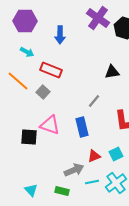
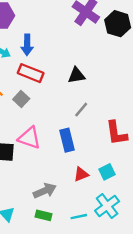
blue arrow: (60, 35) -> (27, 45), moved
black triangle: (112, 72) -> (76, 75), moved
gray arrow: (74, 170) -> (45, 191), moved
cyan line: (92, 182) -> (79, 217), moved

